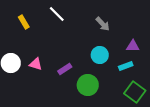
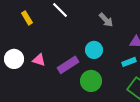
cyan circle: (100, 55) -> (94, 50), moved
purple rectangle: (65, 69) -> (68, 65), size x1.5

